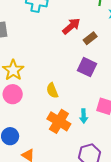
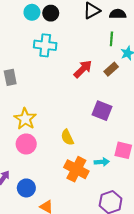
brown rectangle: (90, 38) -> (111, 69), moved
cyan arrow: (84, 116) -> (102, 162), turned -88

